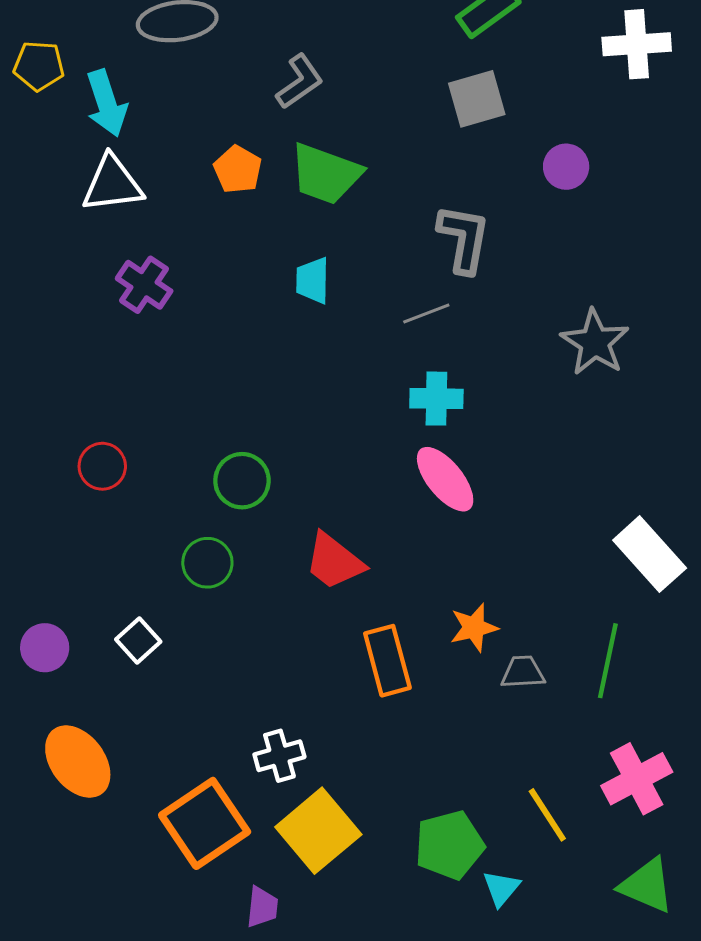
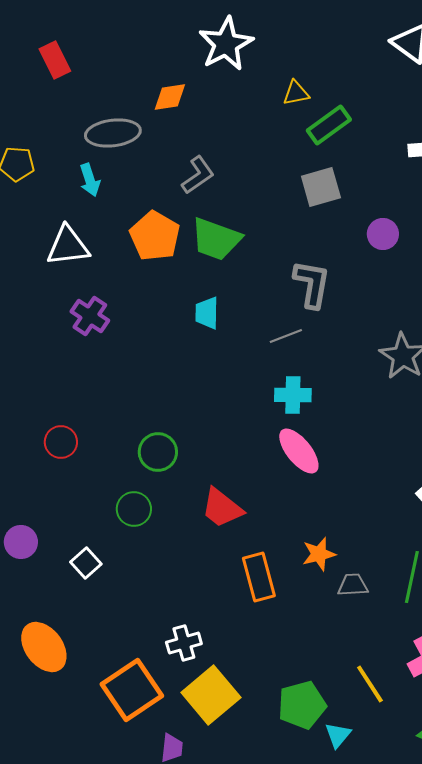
cyan arrow: (107, 103) -> (90, 180), moved, size x0.7
orange pentagon: (238, 170) -> (155, 236), size x1.5
purple circle: (45, 648) -> (21, 542), moved

